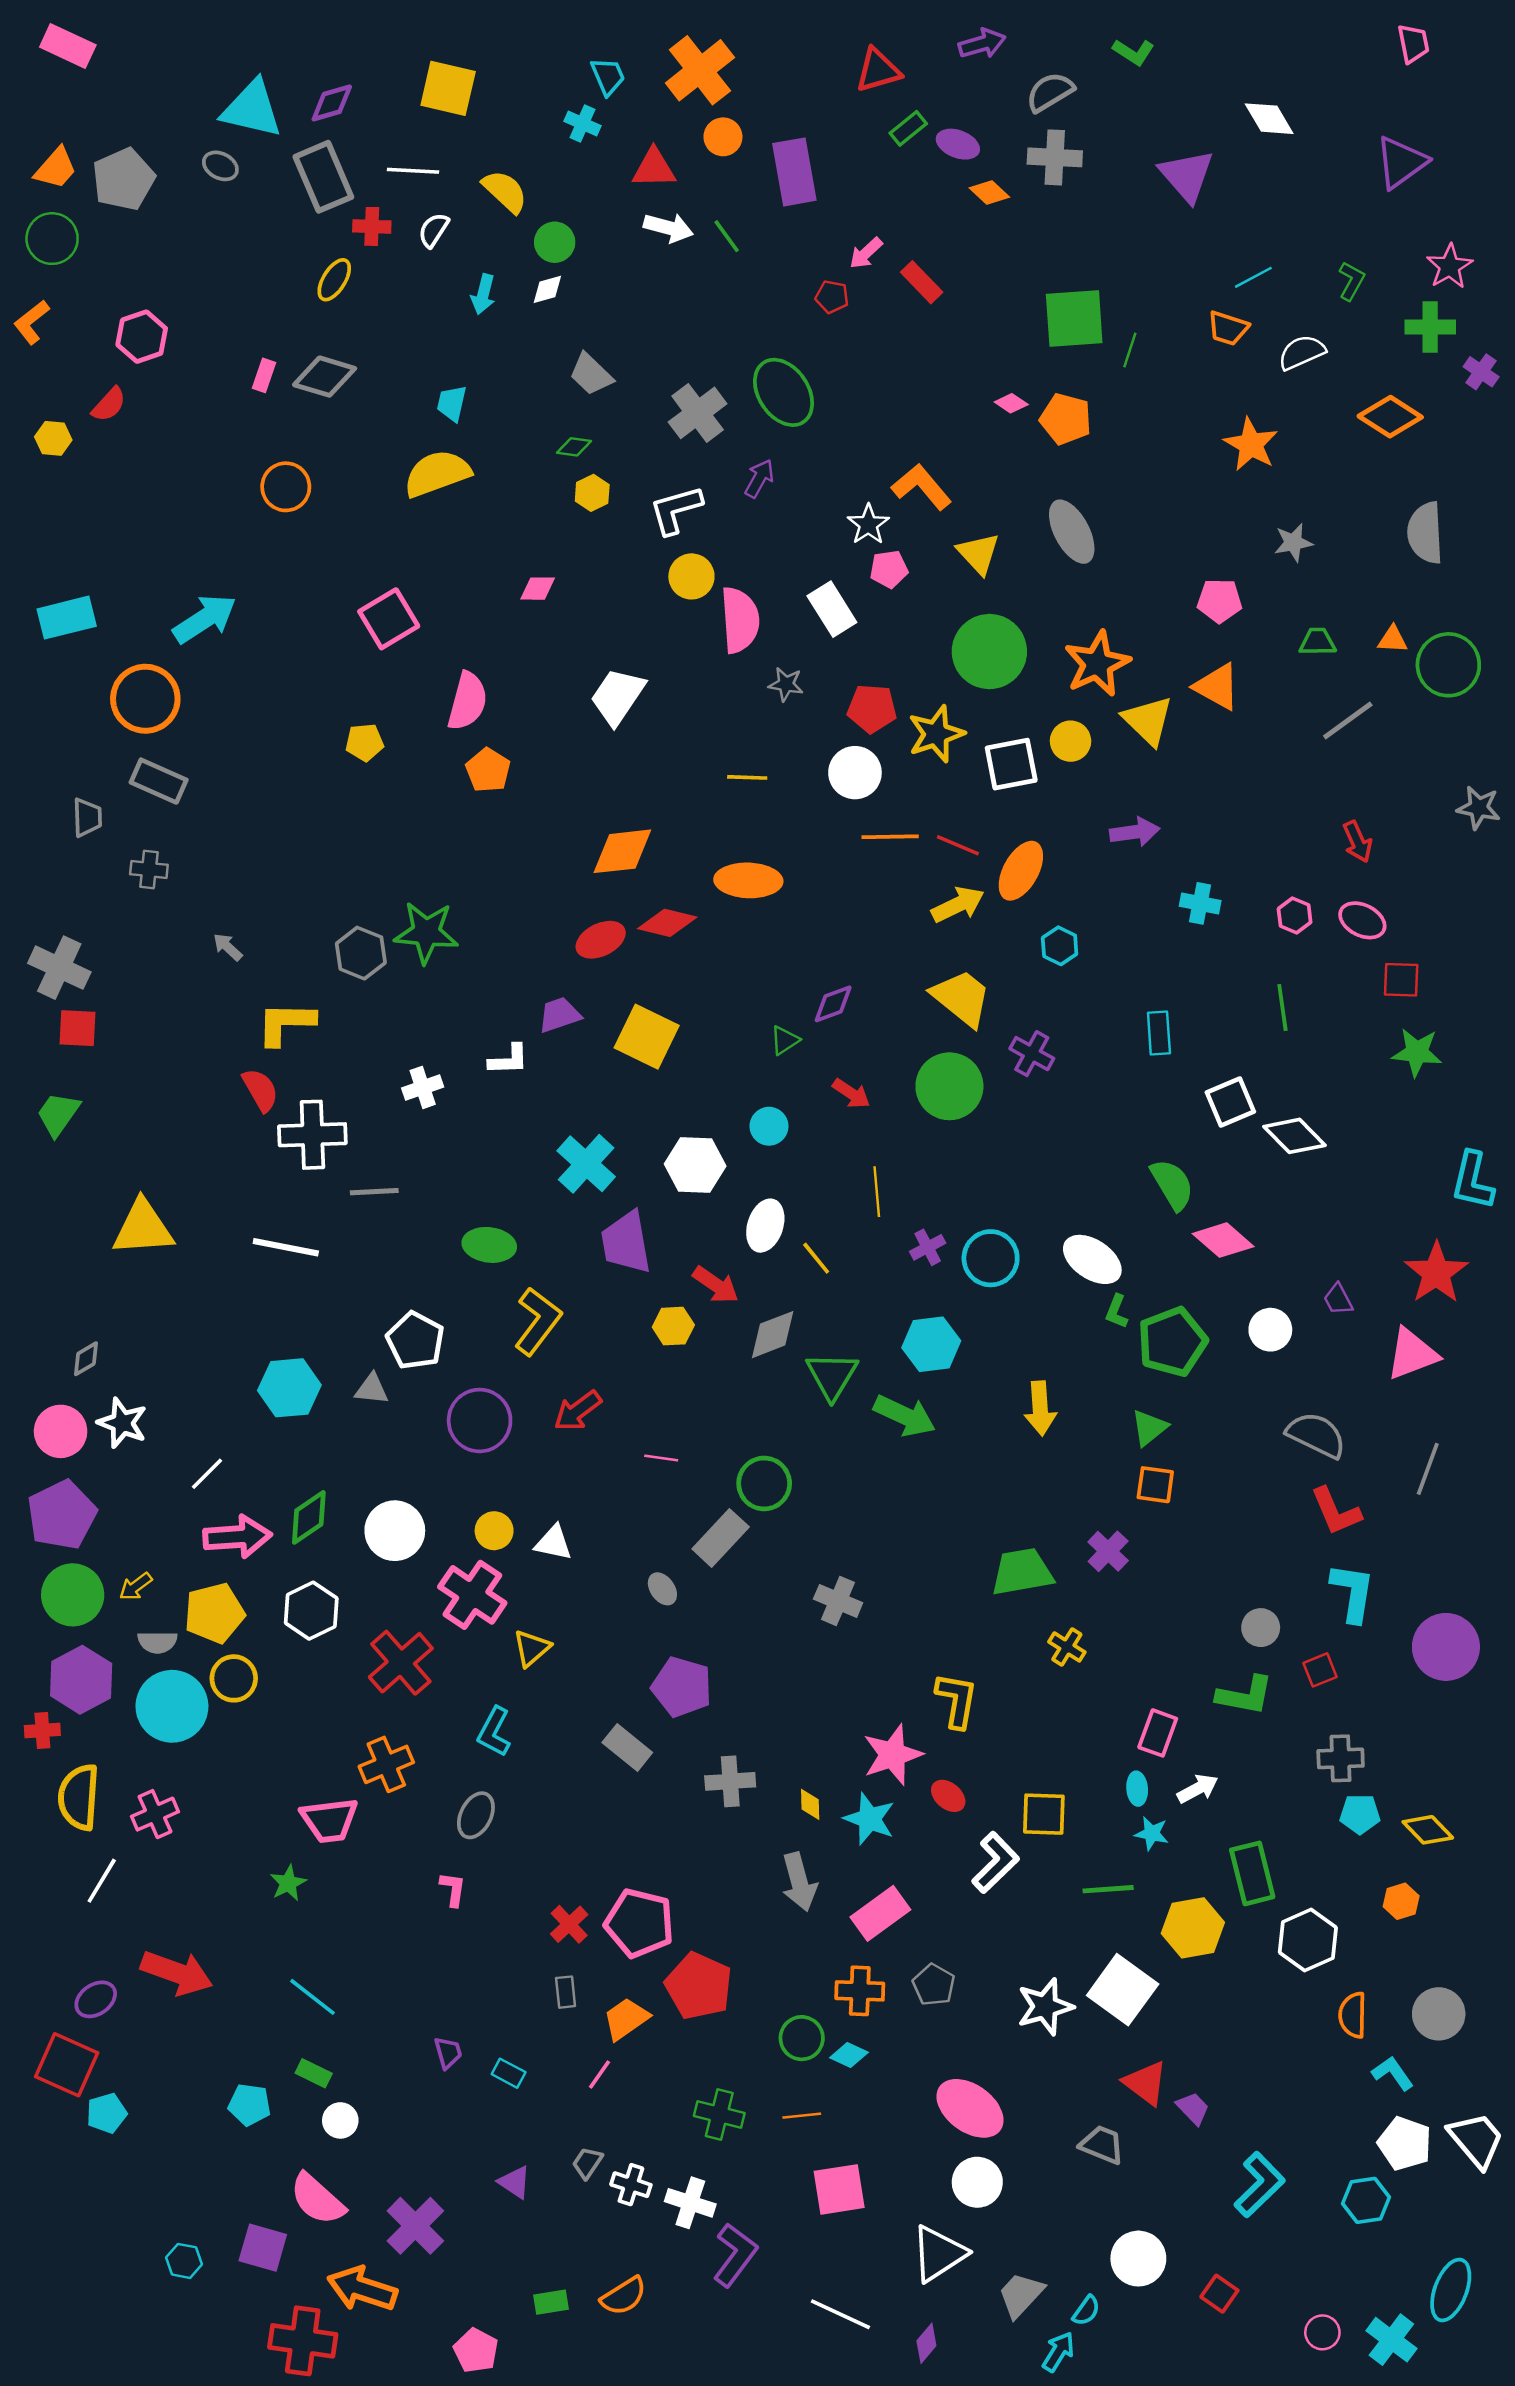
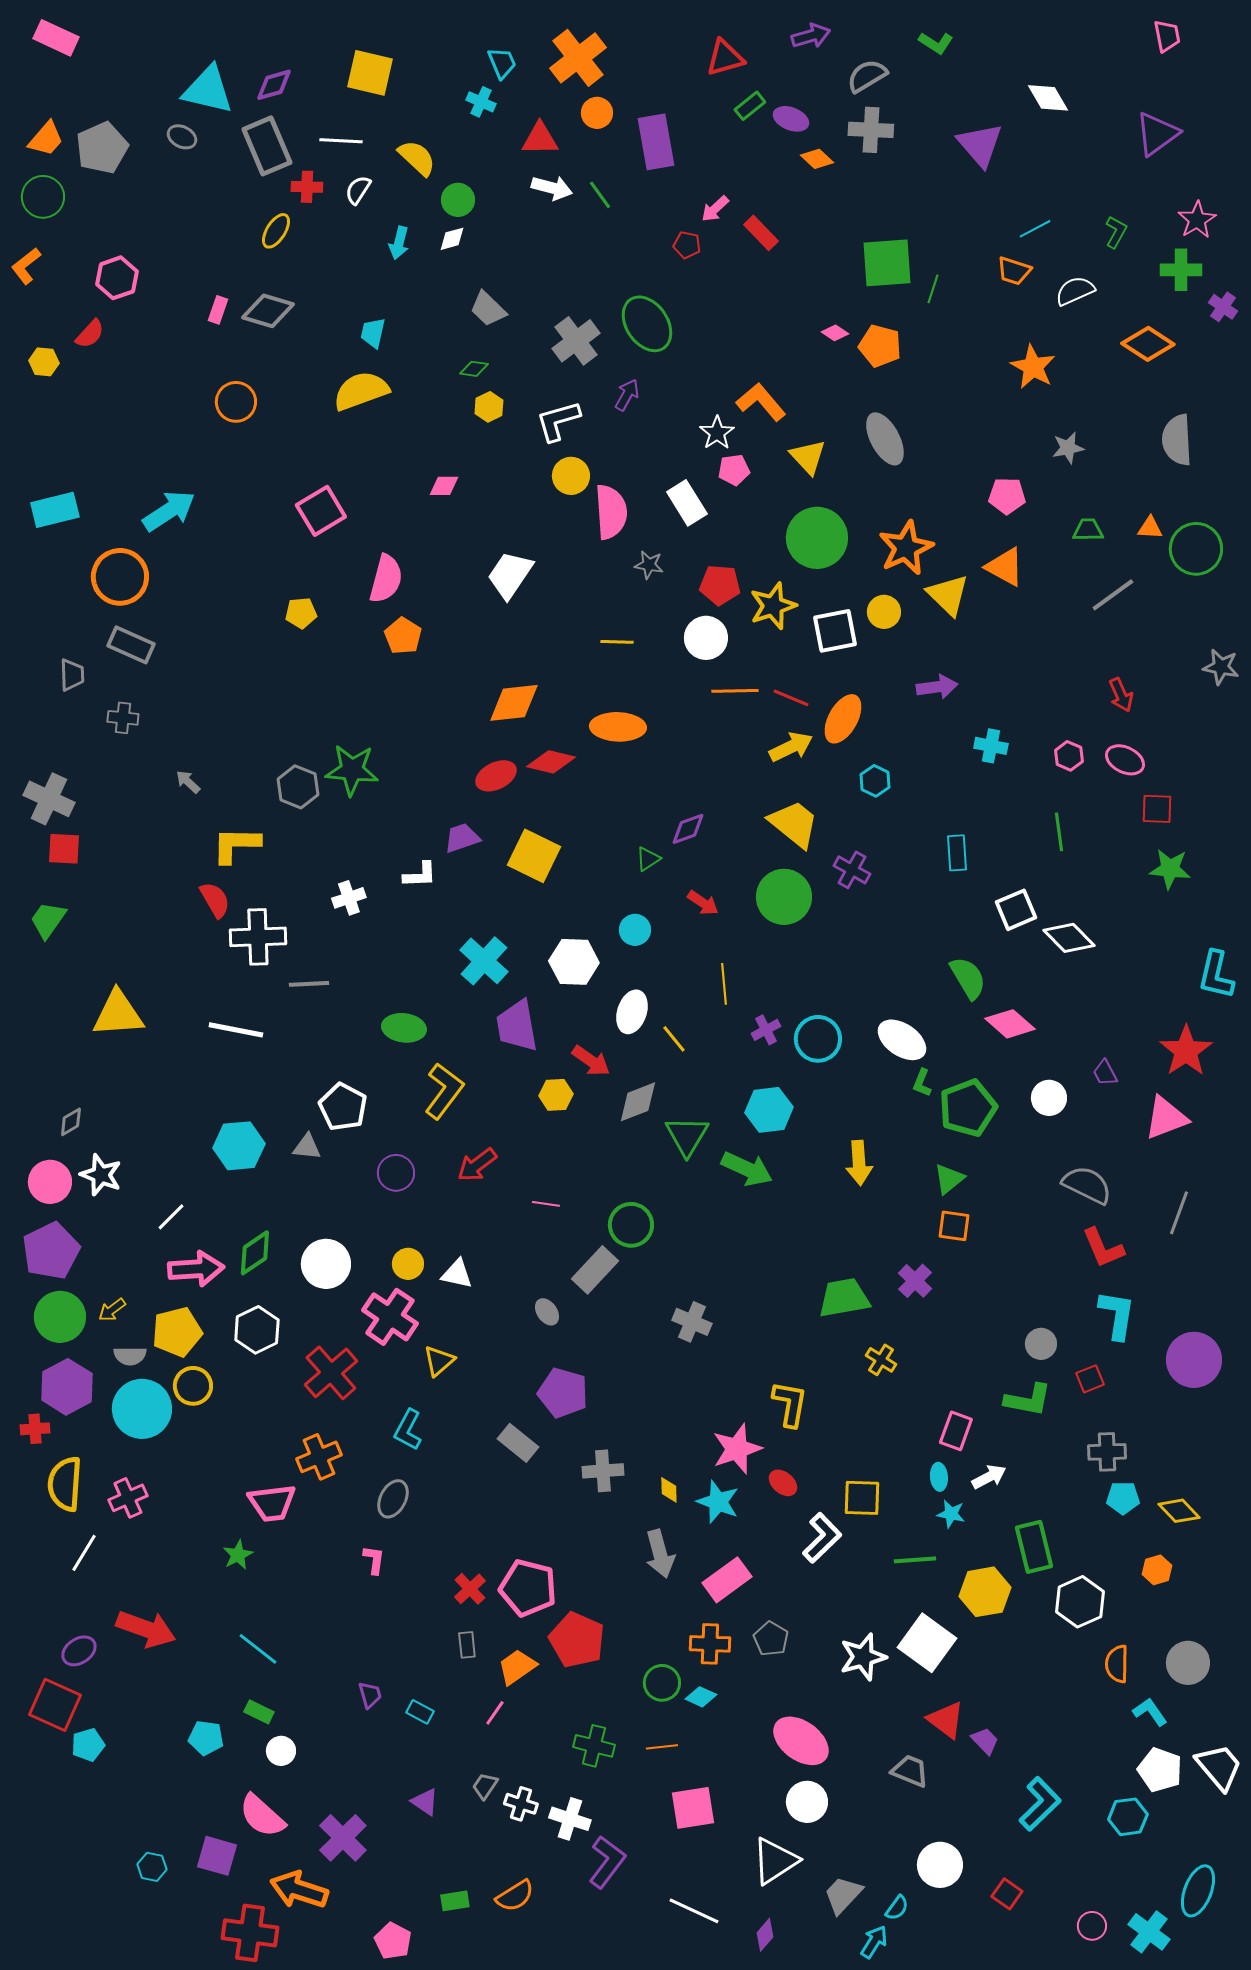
purple circle: (480, 1420) -> (396, 1173), size x0.7

